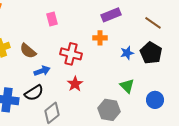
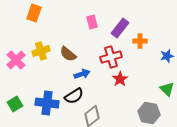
purple rectangle: (111, 15) -> (120, 28), moved, turned -30
red cross: (71, 54) -> (111, 57), turned -30
red star: (75, 84) -> (120, 79), moved

